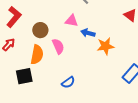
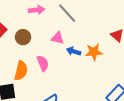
brown circle: (40, 30) -> (23, 37), moved
orange star: (105, 46) -> (94, 52), moved

